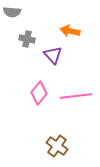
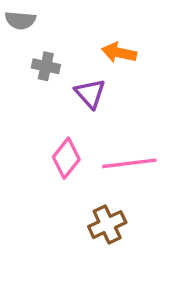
brown cross: (57, 146) -> (107, 225), moved, turned 30

